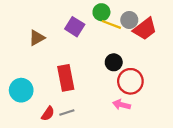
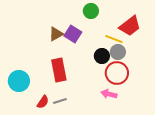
gray circle: (129, 20) -> (118, 52), moved
yellow line: (111, 24) -> (114, 39), moved
purple square: (75, 27) -> (73, 34), moved
brown triangle: (37, 38) -> (56, 34), moved

